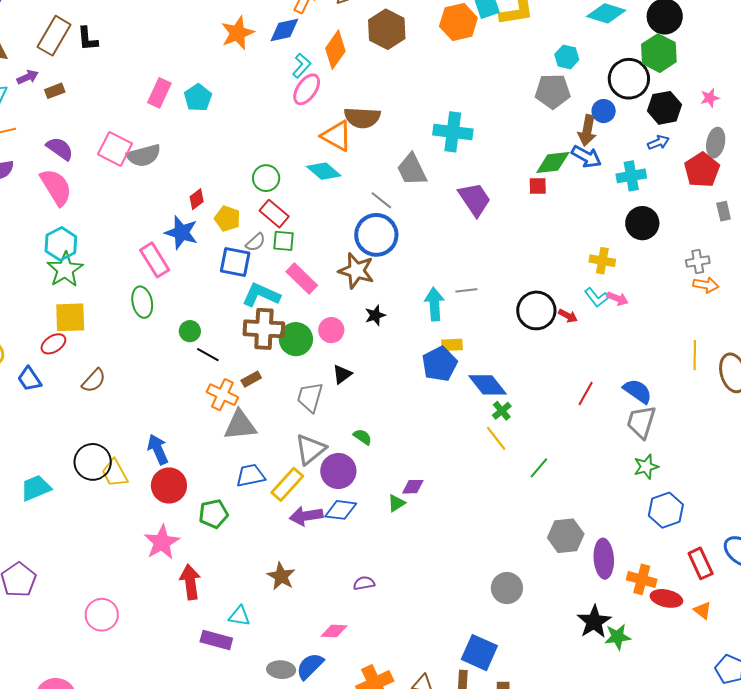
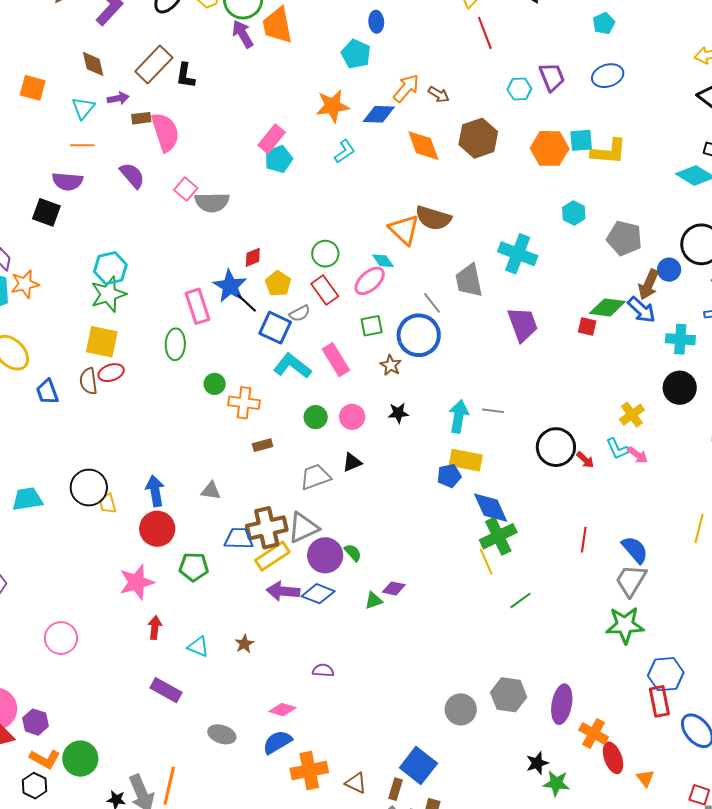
orange diamond: (335, 50) -> (423, 146), turned -69
cyan hexagon: (567, 57) -> (574, 213), moved
cyan L-shape: (302, 66) -> (345, 151), moved
pink ellipse: (307, 89) -> (370, 281), moved
pink rectangle: (159, 93) -> (272, 139), moved
pink square: (115, 149) -> (186, 189), size x0.7
cyan diamond: (324, 171) -> (383, 261), size x0.7
pink semicircle: (56, 187) -> (165, 132), moved
green square: (283, 241) -> (372, 326), moved, turned -30
yellow cross: (602, 261) -> (632, 415), turned 30
brown star: (356, 271) -> (391, 365), size x0.6
brown cross: (264, 329) -> (267, 528), moved, turned -30
green circle: (296, 339) -> (316, 417), size x0.7
red ellipse: (53, 344) -> (111, 373), moved
yellow rectangle: (452, 345) -> (466, 460), size x1.5
black line: (208, 355) -> (247, 303), moved
blue pentagon: (440, 364) -> (449, 476), size x0.7
brown semicircle: (94, 381) -> (88, 381), moved, turned 116
red line: (586, 394) -> (584, 540), turned -35
orange cross: (222, 395) -> (244, 403), moved, turned -32
gray trapezoid: (310, 397) -> (315, 477), turned 40
green cross: (502, 411) -> (498, 536), size x1.8
gray triangle: (240, 425) -> (211, 491), moved, size x0.6
green semicircle: (363, 437) -> (353, 553), moved
green star: (646, 467) -> (625, 625), size x1.5
yellow trapezoid: (115, 473) -> (108, 504), size x0.7
blue hexagon: (666, 510) -> (666, 674), moved
gray hexagon: (566, 536) -> (509, 695), moved
red rectangle: (701, 563) -> (659, 701), moved
brown star: (281, 576) -> (244, 644), size x0.7
red arrow: (190, 582) -> (155, 628), size x0.7
red ellipse: (666, 598) -> (613, 758), turned 44
cyan triangle: (239, 616) -> (198, 647), moved
black star: (594, 622) -> (537, 763), size x0.7
blue semicircle: (310, 666) -> (277, 742), moved

